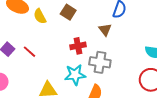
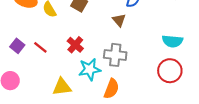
red cross: (78, 46) -> (75, 45), moved, turned -35

